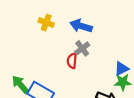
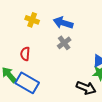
red semicircle: (72, 61) -> (25, 54), moved

